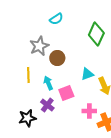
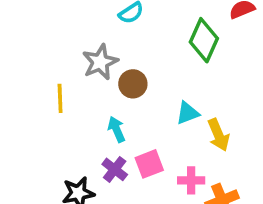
yellow line: (28, 75) -> (60, 98), moved
pink square: (66, 93) -> (149, 164), moved

